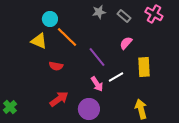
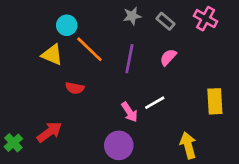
purple line: (97, 57) -> (129, 59), moved, turned 50
yellow rectangle: (144, 67) -> (215, 101), moved
red arrow: (59, 99) -> (49, 132), moved

